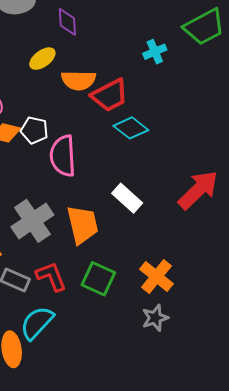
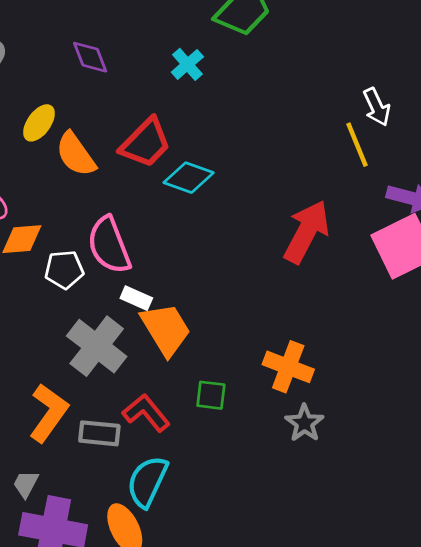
purple diamond: (67, 22) -> (90, 57), moved
orange semicircle: (79, 80) -> (76, 154), moved, turned 72
white pentagon: (34, 130) -> (64, 270), moved
white rectangle: (127, 198) -> (136, 298), moved, size x0.7
green square: (98, 279) -> (211, 395), size x0.7

